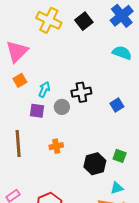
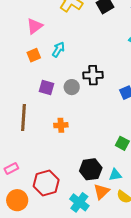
pink triangle: (17, 51) -> (35, 26), size x0.7
cyan arrow: (44, 90) -> (58, 50), moved
black hexagon: (95, 164) -> (91, 169), moved

